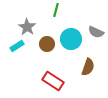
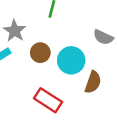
cyan circle: (71, 39) -> (71, 60), moved

